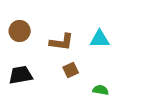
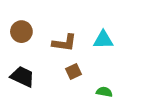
black trapezoid: (21, 75) -> (22, 77), turned 35

